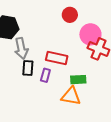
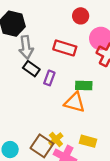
red rectangle: (57, 58) -> (65, 48), moved
black rectangle: (28, 68) -> (31, 69), turned -63

